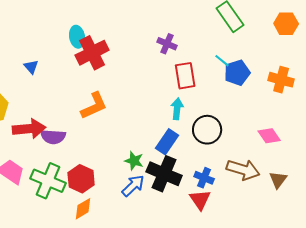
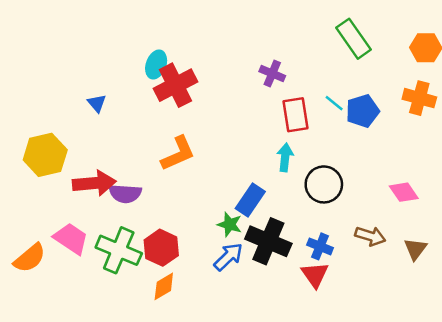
cyan ellipse: (77, 37) -> (156, 65), turned 30
cyan line: (222, 61) -> (334, 103), moved
orange cross: (281, 80) -> (419, 98), moved
blue rectangle: (167, 142) -> (250, 200), moved
brown arrow: (243, 170) -> (370, 236), size x0.7

